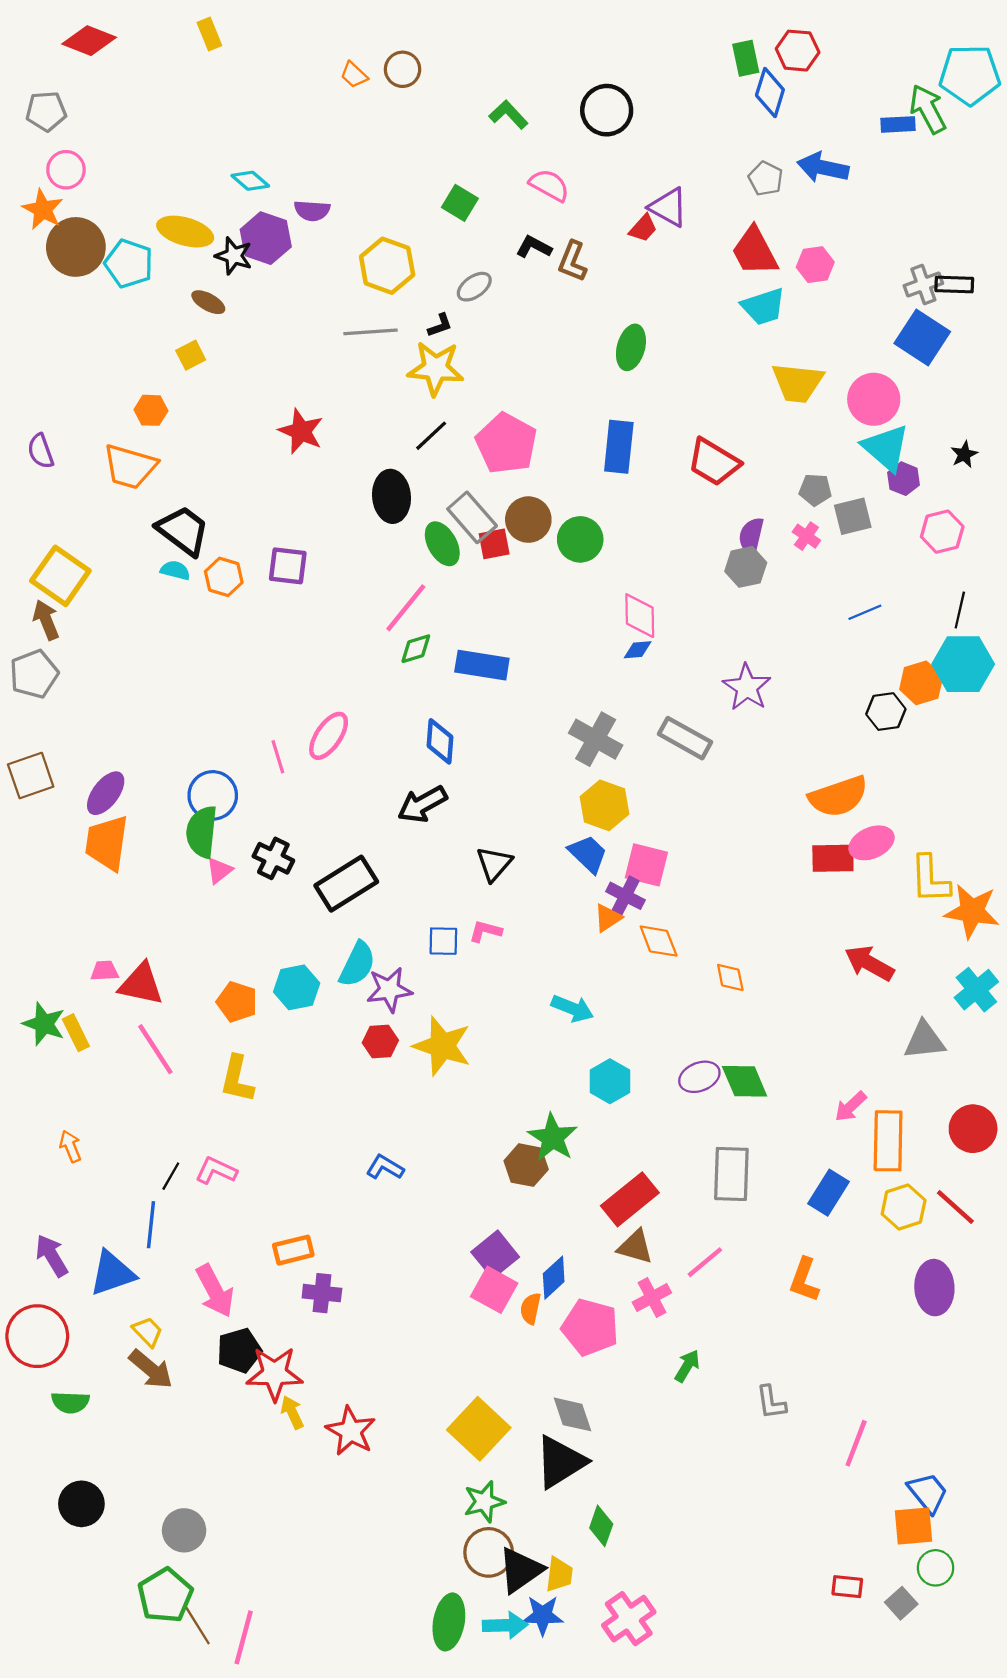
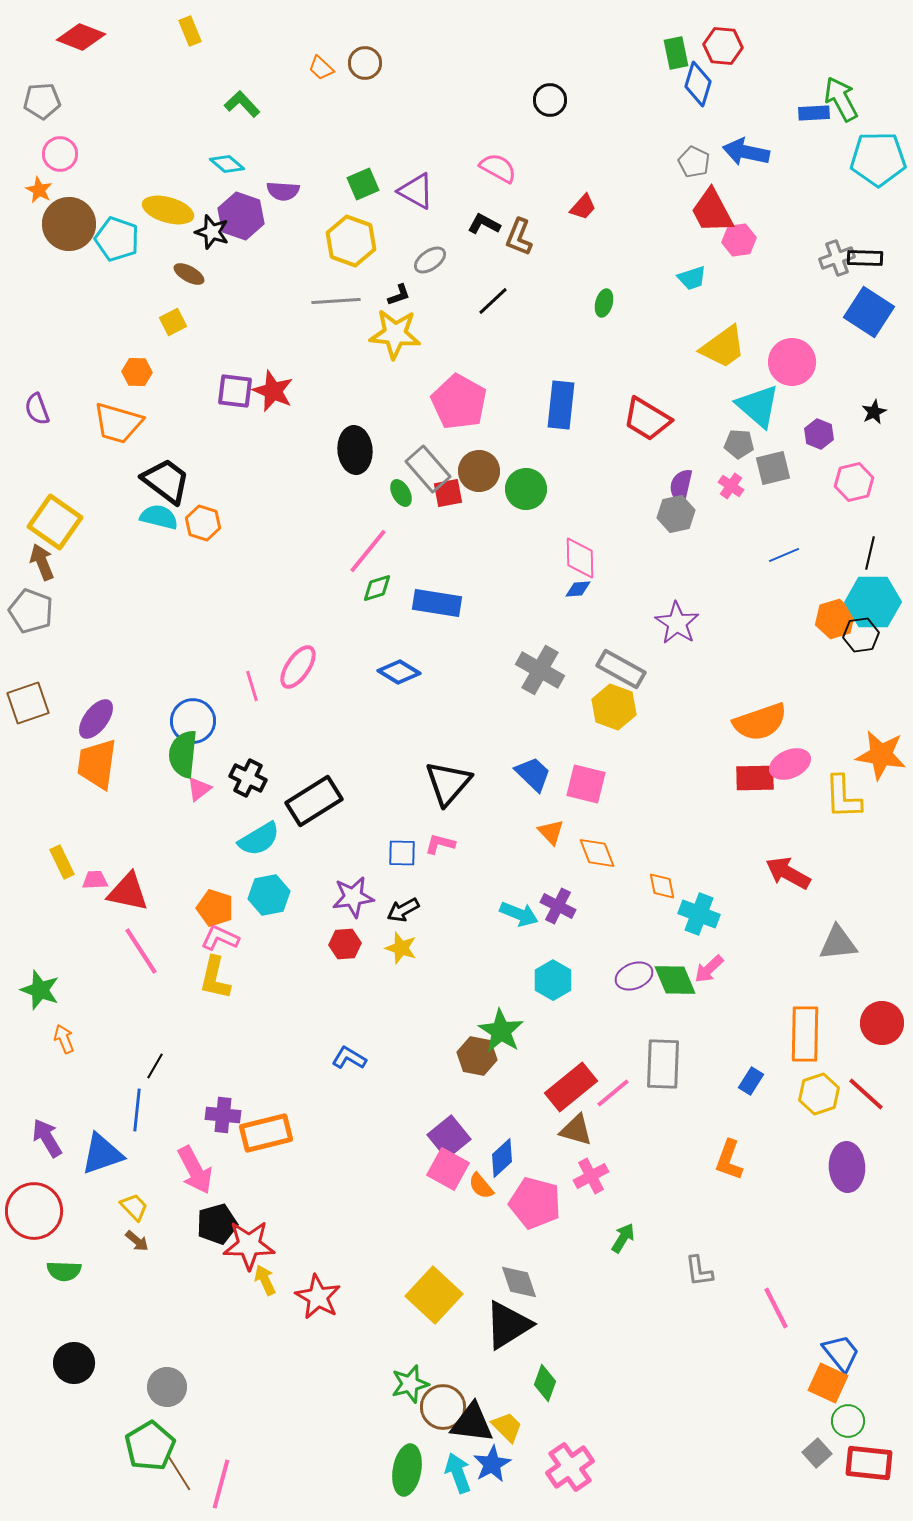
cyan pentagon: (970, 75) -> (878, 159), moved
black circle: (607, 110) -> (550, 100), size x0.7
green L-shape: (508, 115) -> (242, 104), moved
green square: (460, 203) -> (363, 184), moved, turned 36
purple triangle: (668, 207) -> (416, 191), moved
orange star: (43, 209) -> (39, 190), size x0.7
red trapezoid: (755, 251) -> (712, 211), moved
cyan trapezoid: (763, 307) -> (692, 278), size x0.7
blue square: (922, 337) -> (869, 312), moved
green ellipse: (631, 347) -> (604, 303), moved, size x0.7
yellow trapezoid: (798, 383) -> (723, 347), turned -42
black line: (431, 436) -> (493, 301), moved
cyan triangle: (886, 448) -> (758, 406), moved
green ellipse: (442, 544) -> (401, 493), size x0.7
purple square: (288, 566) -> (235, 391), moved
cyan semicircle: (175, 570) -> (159, 517), size x1.4
gray pentagon: (34, 674) -> (31, 611), turned -30
black hexagon: (886, 712) -> (861, 635), moved
blue diamond: (440, 741) -> (399, 672), turned -63
black arrow: (422, 804) -> (403, 910), moved, size x0.7
yellow hexagon: (604, 805) -> (614, 707), moved
black triangle: (494, 864) -> (448, 783), size x1.4
purple cross: (625, 896) -> (558, 906), moved
orange star: (972, 911) -> (881, 755), moved
orange triangle: (608, 918) -> (551, 832), turned -40
cyan semicircle: (357, 964) -> (259, 839), moved, turned 33
cyan cross: (976, 990) -> (699, 914), moved, turned -30
green star: (44, 1024) -> (40, 990), moved
yellow rectangle: (76, 1033) -> (62, 862), moved
yellow star: (442, 1046) -> (401, 948), size x0.6
pink arrow: (851, 1107) -> (709, 969), moved
pink L-shape: (216, 1171) -> (220, 938), moved
blue rectangle: (828, 1193) -> (751, 1081), size x0.7
orange rectangle: (293, 1250) -> (266, 1133), size x1.4
pink line: (705, 1262) -> (613, 1093), moved
purple cross: (322, 1293) -> (223, 1115), moved
orange semicircle: (531, 1309) -> (481, 1186), turned -52
brown arrow: (151, 1369) -> (137, 1241), size x0.6
pink line: (856, 1443) -> (776, 1308), turned -48
green star: (484, 1502) -> (410, 1384), moved
orange square: (913, 1526) -> (828, 1383), turned 30
black triangle: (521, 1570) -> (472, 1423), turned 42
yellow trapezoid: (559, 1574) -> (507, 1427), turned -52
red rectangle: (847, 1587) -> (869, 1463), moved, size x1.6
blue star: (543, 1615) -> (492, 1464), turned -30
cyan arrow: (505, 1625) -> (458, 1473), turned -108

